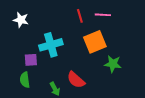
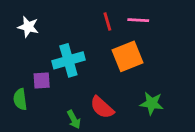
green star: (113, 64) -> (152, 103), moved
green semicircle: (25, 80) -> (20, 99), moved

